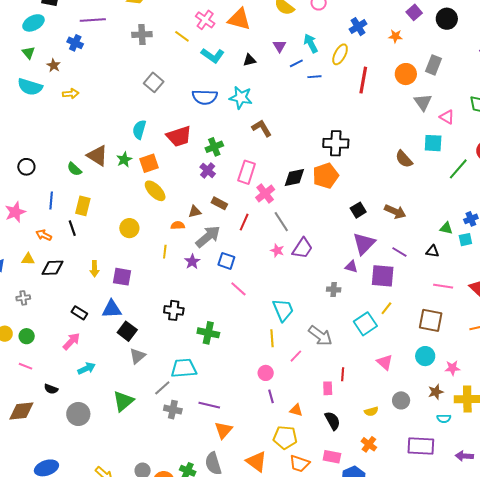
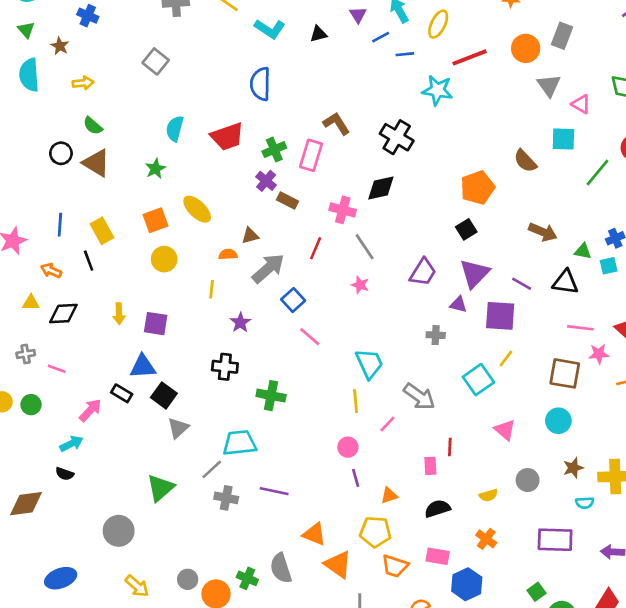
red line: (363, 80) -> (470, 57), turned 60
gray square: (154, 82) -> (156, 61), moved
cyan semicircle: (30, 87) -> (29, 75), turned 70
blue semicircle: (205, 97) -> (260, 84), turned 90
cyan star: (241, 98) -> (437, 90), moved
black cross: (336, 143) -> (397, 137), moved, turned 30
brown triangle: (97, 156) -> (96, 163), moved
orange square: (149, 163) -> (156, 220), moved
black circle: (26, 167) -> (61, 153), moved
green semicircle: (74, 169) -> (93, 126), moved
pink rectangle: (247, 172) -> (311, 155), moved
orange pentagon: (326, 176) -> (478, 188), moved
pink cross: (265, 193) -> (343, 210), turned -36
brown rectangle: (219, 203) -> (288, 200), moved
yellow rectangle: (83, 206) -> (102, 231), turned -42
brown arrow: (395, 212) -> (543, 232), moved
purple trapezoid: (302, 248) -> (423, 272), moved
black triangle: (433, 251) -> (565, 282), size x1.5
blue square: (226, 261) -> (293, 300), turned 30
purple star: (192, 262) -> (240, 323), moved
black rectangle: (79, 313) -> (122, 393), moved
pink line: (26, 366) -> (57, 369), moved
cyan arrow: (87, 368) -> (71, 444), moved
pink star: (452, 368) -> (599, 354), moved
orange triangle: (296, 410) -> (389, 496), turned -32
gray circle: (78, 414) -> (119, 531), moved
black semicircle: (332, 421) -> (437, 509), turned -78
orange triangle: (224, 430) -> (314, 534), moved, turned -48

